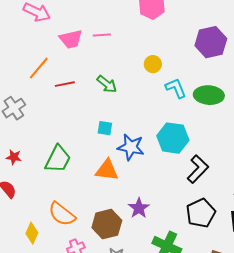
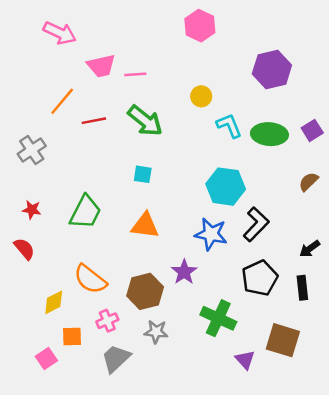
pink line: (102, 35) -> (135, 74), moved
green arrow: (107, 84) -> (145, 121), size x1.4
blue star: (131, 147) -> (211, 234), moved
yellow diamond: (32, 233) -> (54, 302), turned 40

